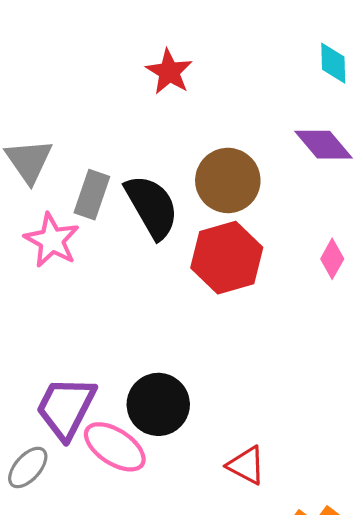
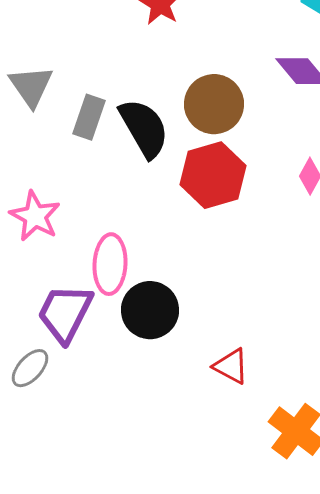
pink star: (52, 240) -> (35, 216), moved
pink ellipse: (115, 447) -> (110, 264), moved, turned 60

